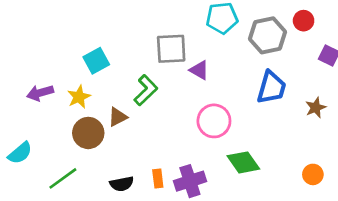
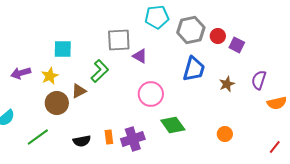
red circle: (304, 21) -> (218, 36), moved
cyan square: (96, 61) -> (63, 49), turned 30

